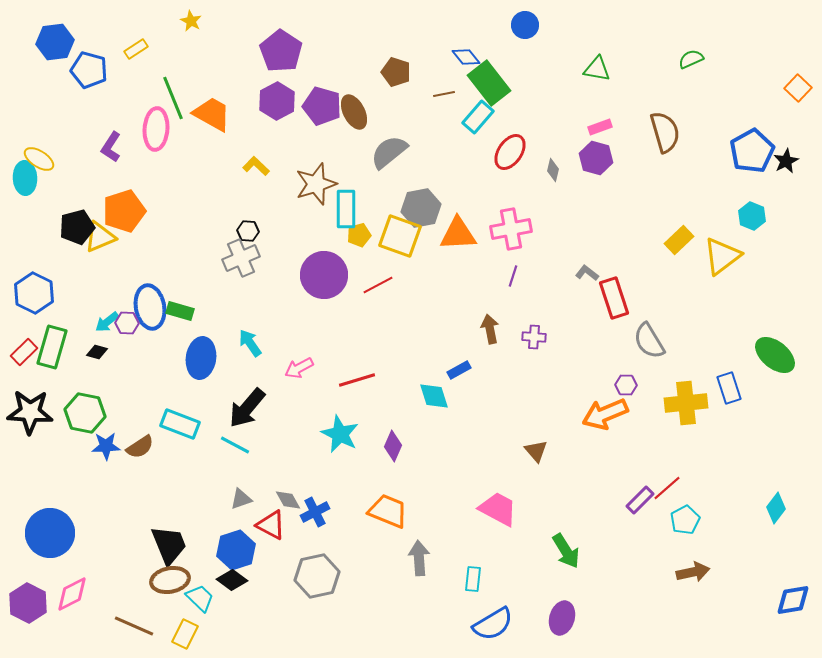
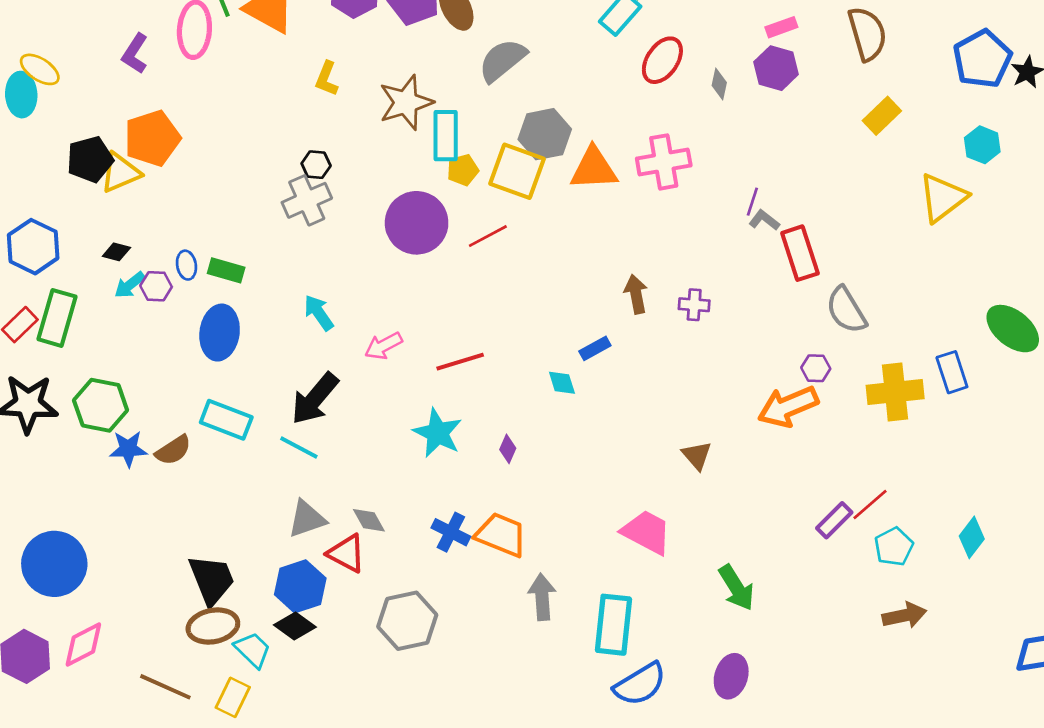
yellow L-shape: (256, 166) -> (327, 79), turned -112
yellow rectangle: (679, 240) -> (882, 116), moved
purple line: (513, 276) -> (752, 202), moved
blue ellipse: (150, 307) -> (186, 265), size x0.5
black diamond: (97, 352) -> (116, 252), moved
blue ellipse: (201, 358) -> (220, 333), moved
cyan diamond: (434, 396) -> (562, 383), size x0.7
purple diamond: (393, 446) -> (508, 449), size x0.7
gray triangle: (241, 499) -> (307, 519), size x1.4
cyan diamond: (776, 508) -> (972, 537), moved
blue cross: (315, 512) -> (451, 532), moved, turned -36
cyan rectangle: (473, 579) -> (613, 625), size x1.8

